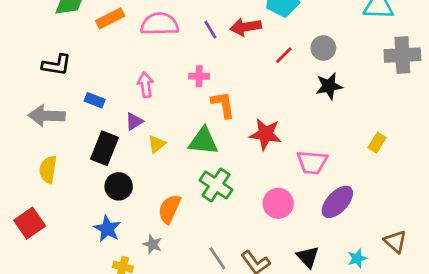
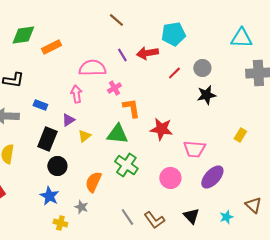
pink semicircle: (160, 24) -> (92, 68), moved
pink cross: (199, 76) -> (114, 88), turned -32

